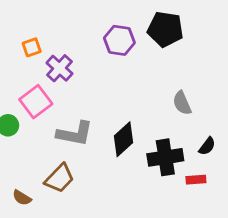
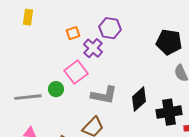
black pentagon: (165, 29) -> (169, 42), moved
purple hexagon: (119, 40) -> (110, 28), moved

